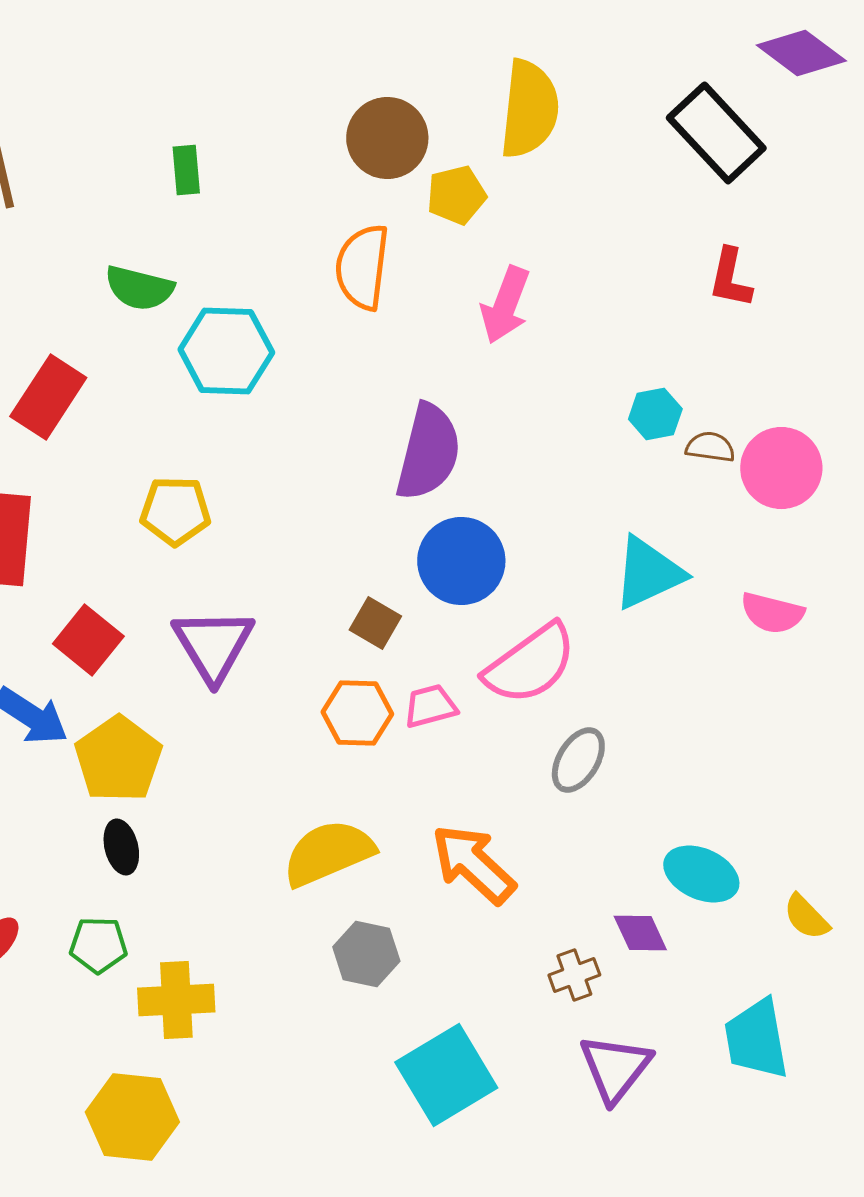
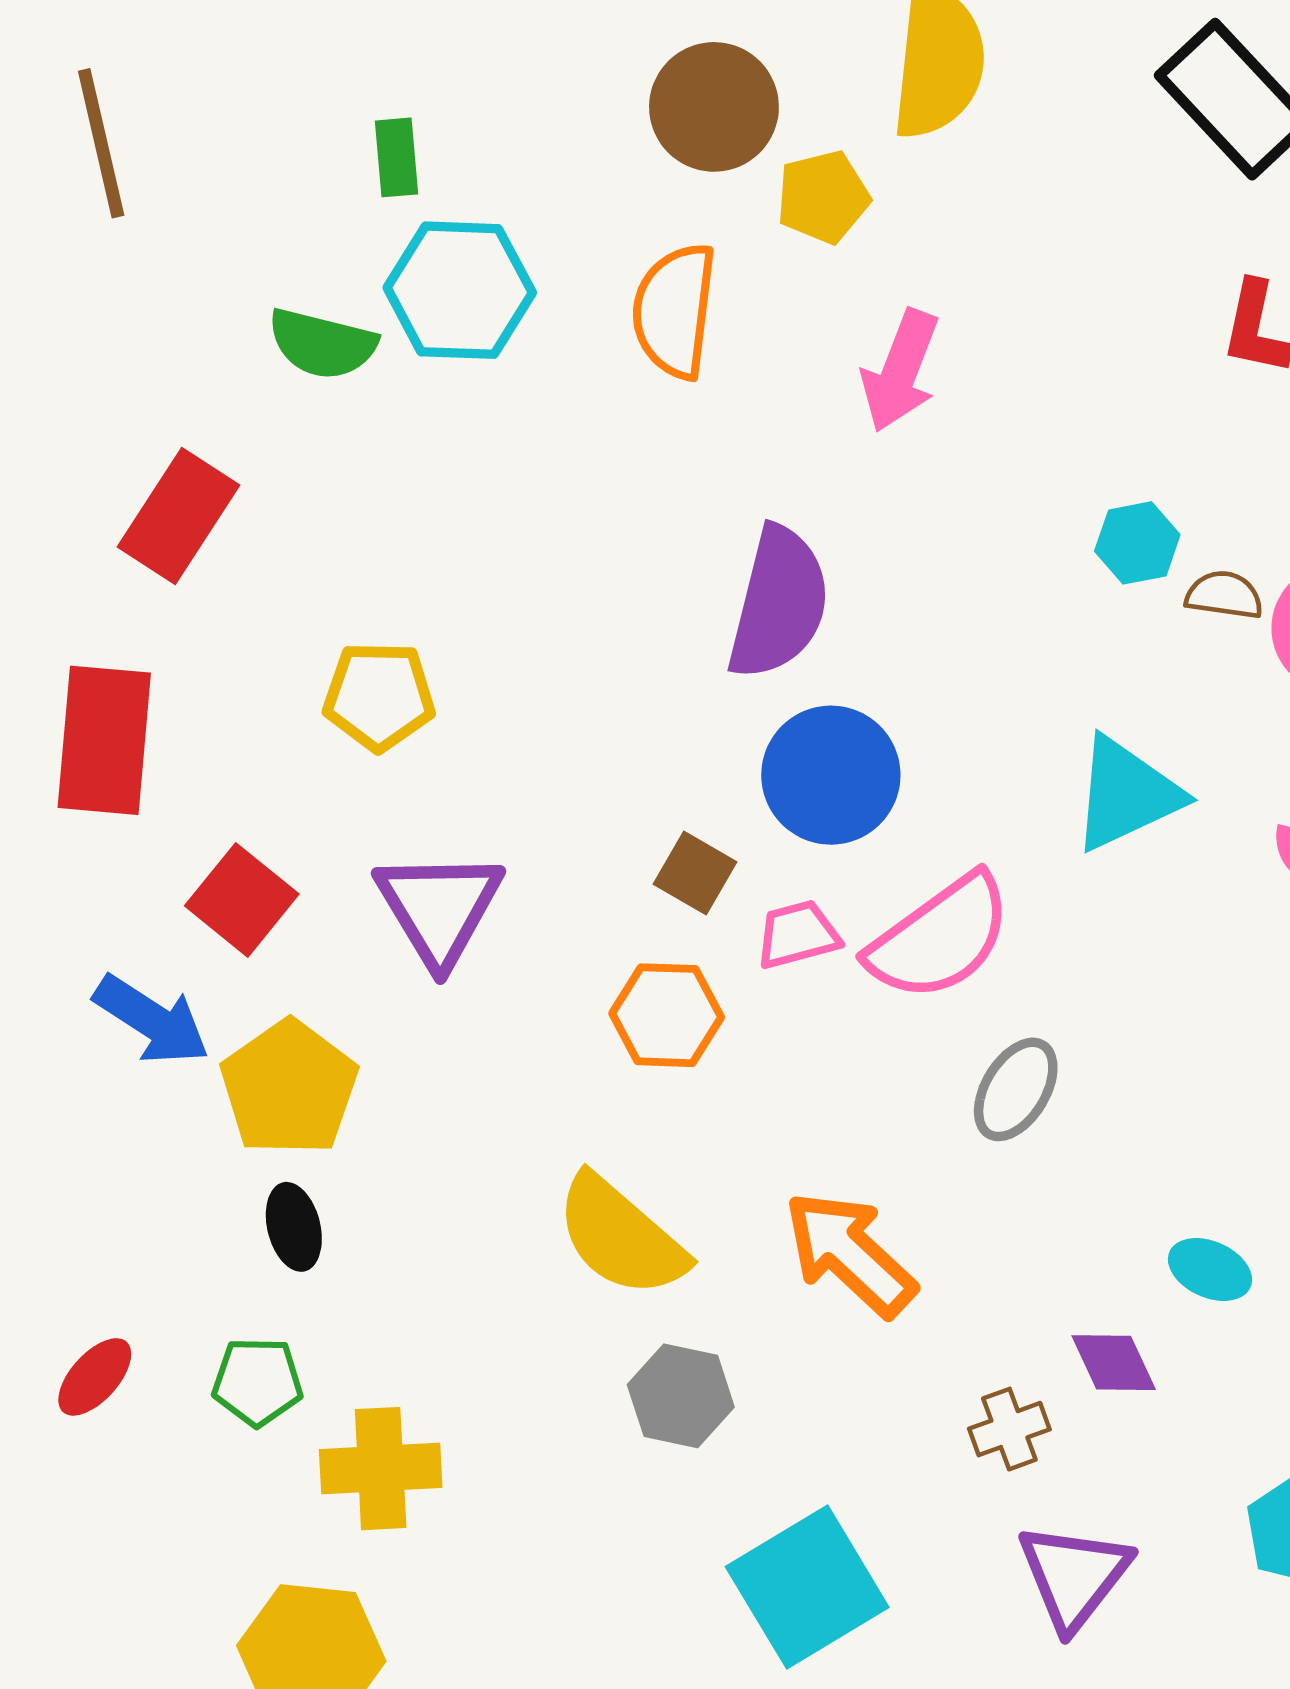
cyan hexagon: (226, 351) -> (460, 290), moved
pink trapezoid: (430, 706) -> (798, 935), moved
yellow semicircle: (328, 853) -> (621, 1236), turned -116
cyan ellipse: (701, 874) -> (1210, 1270), size x0.7

